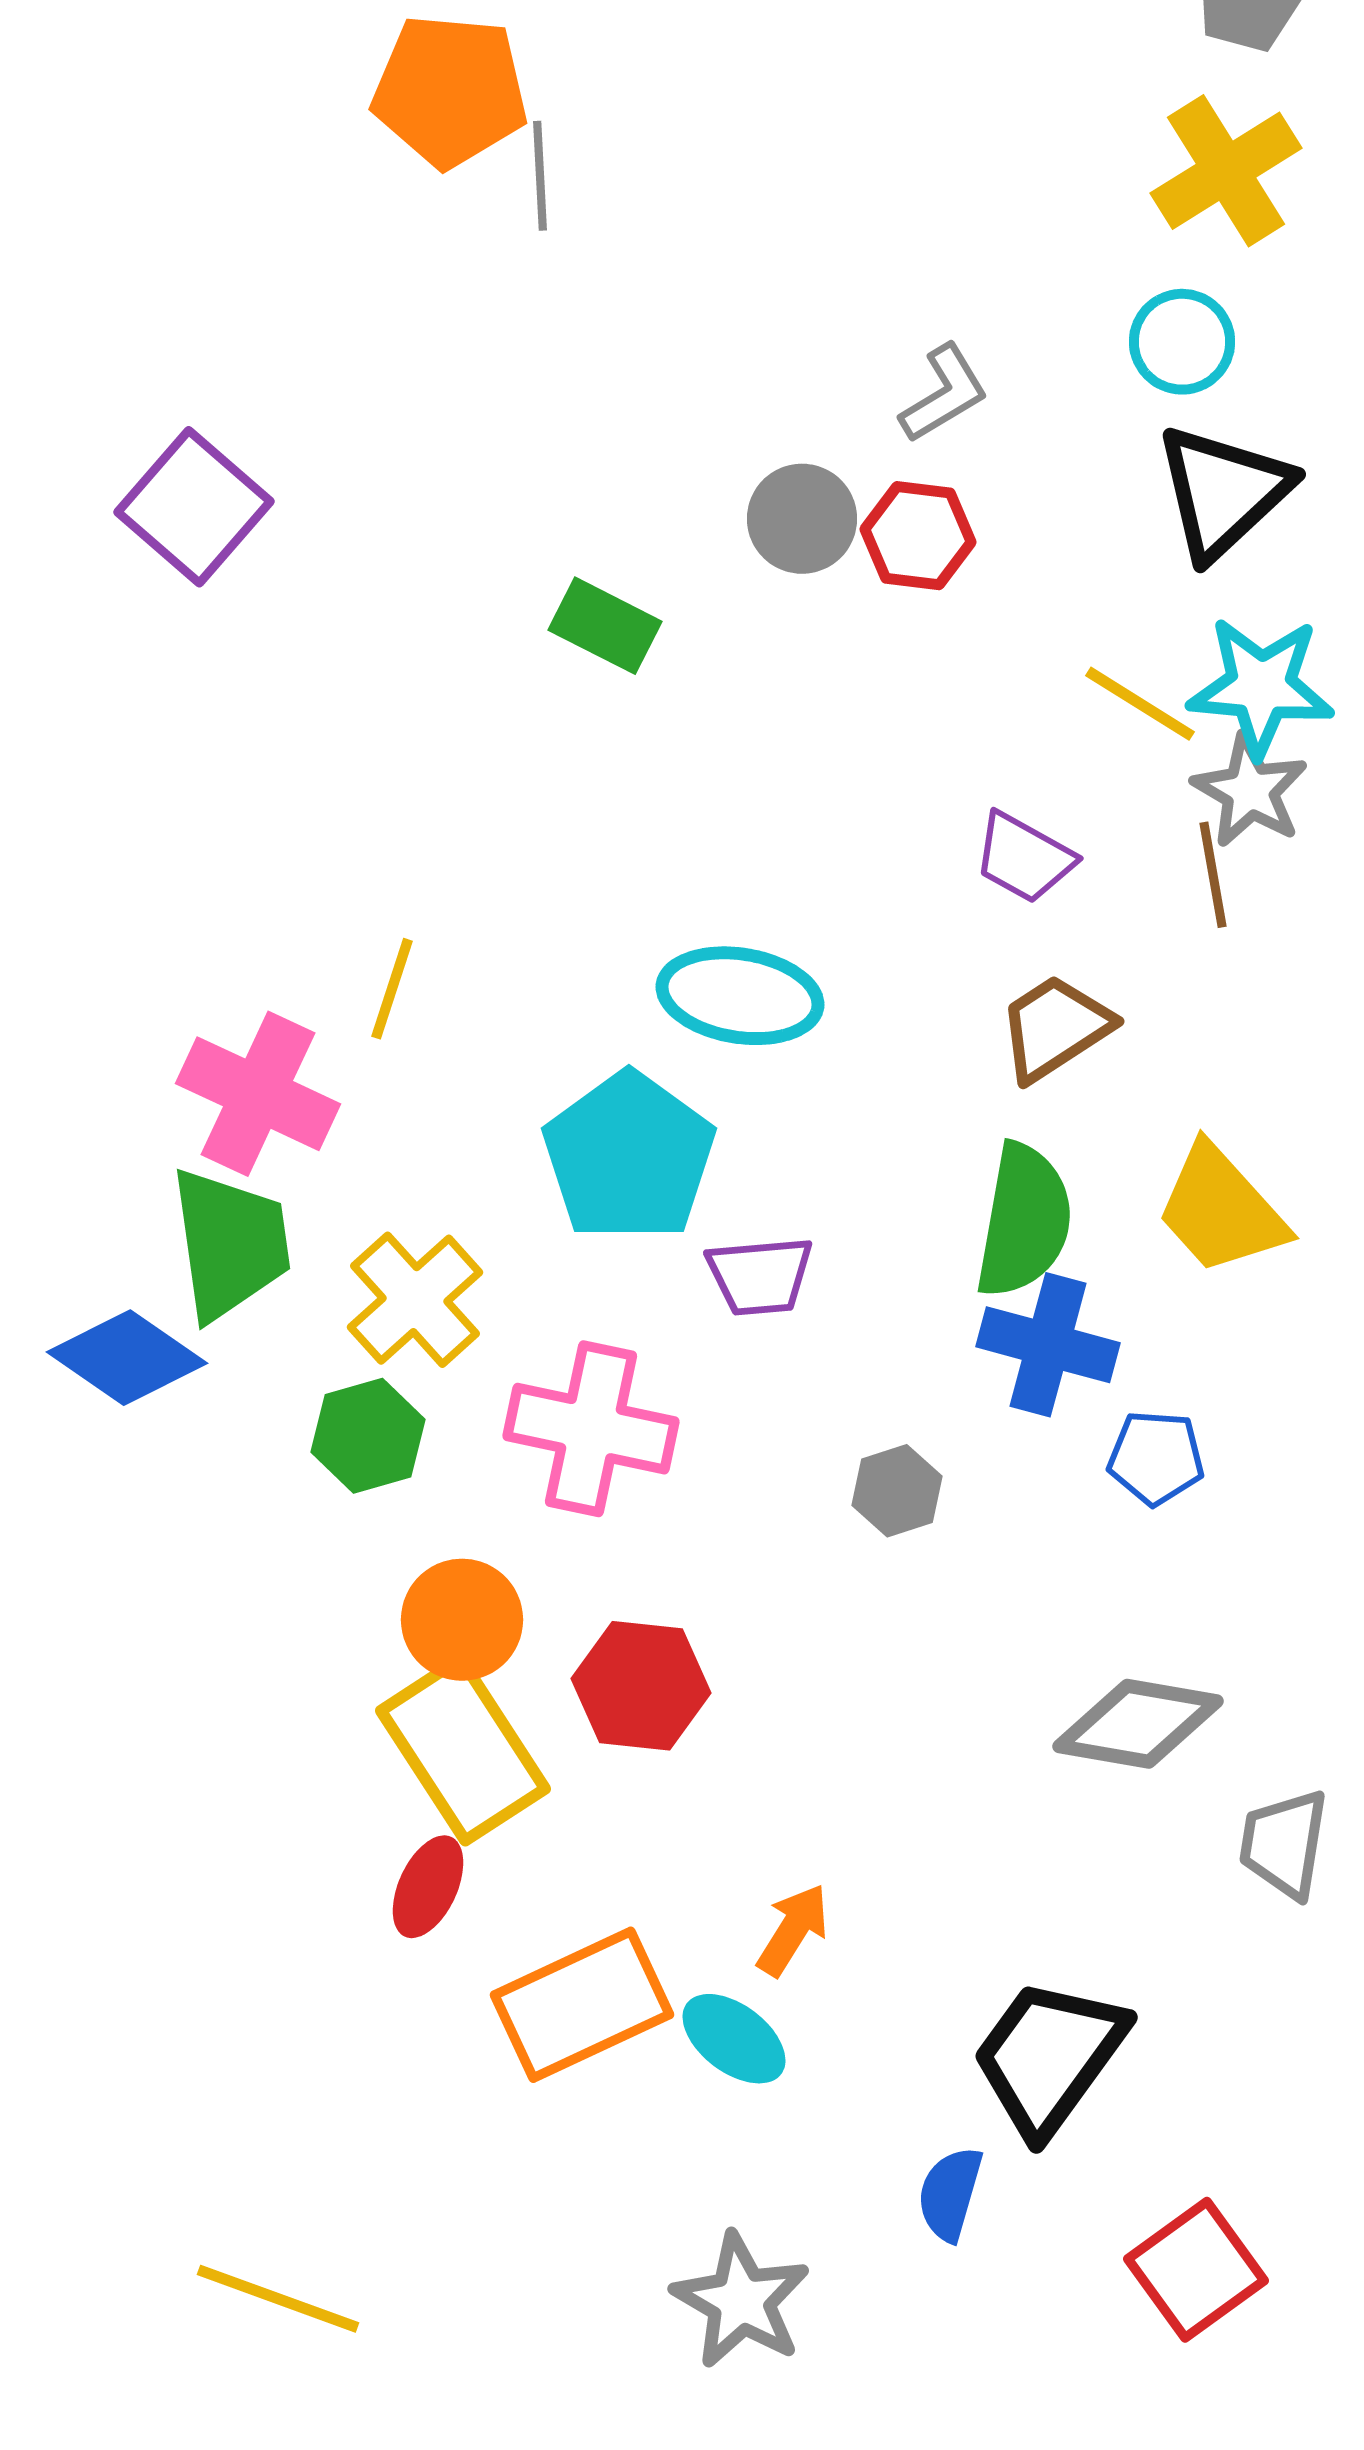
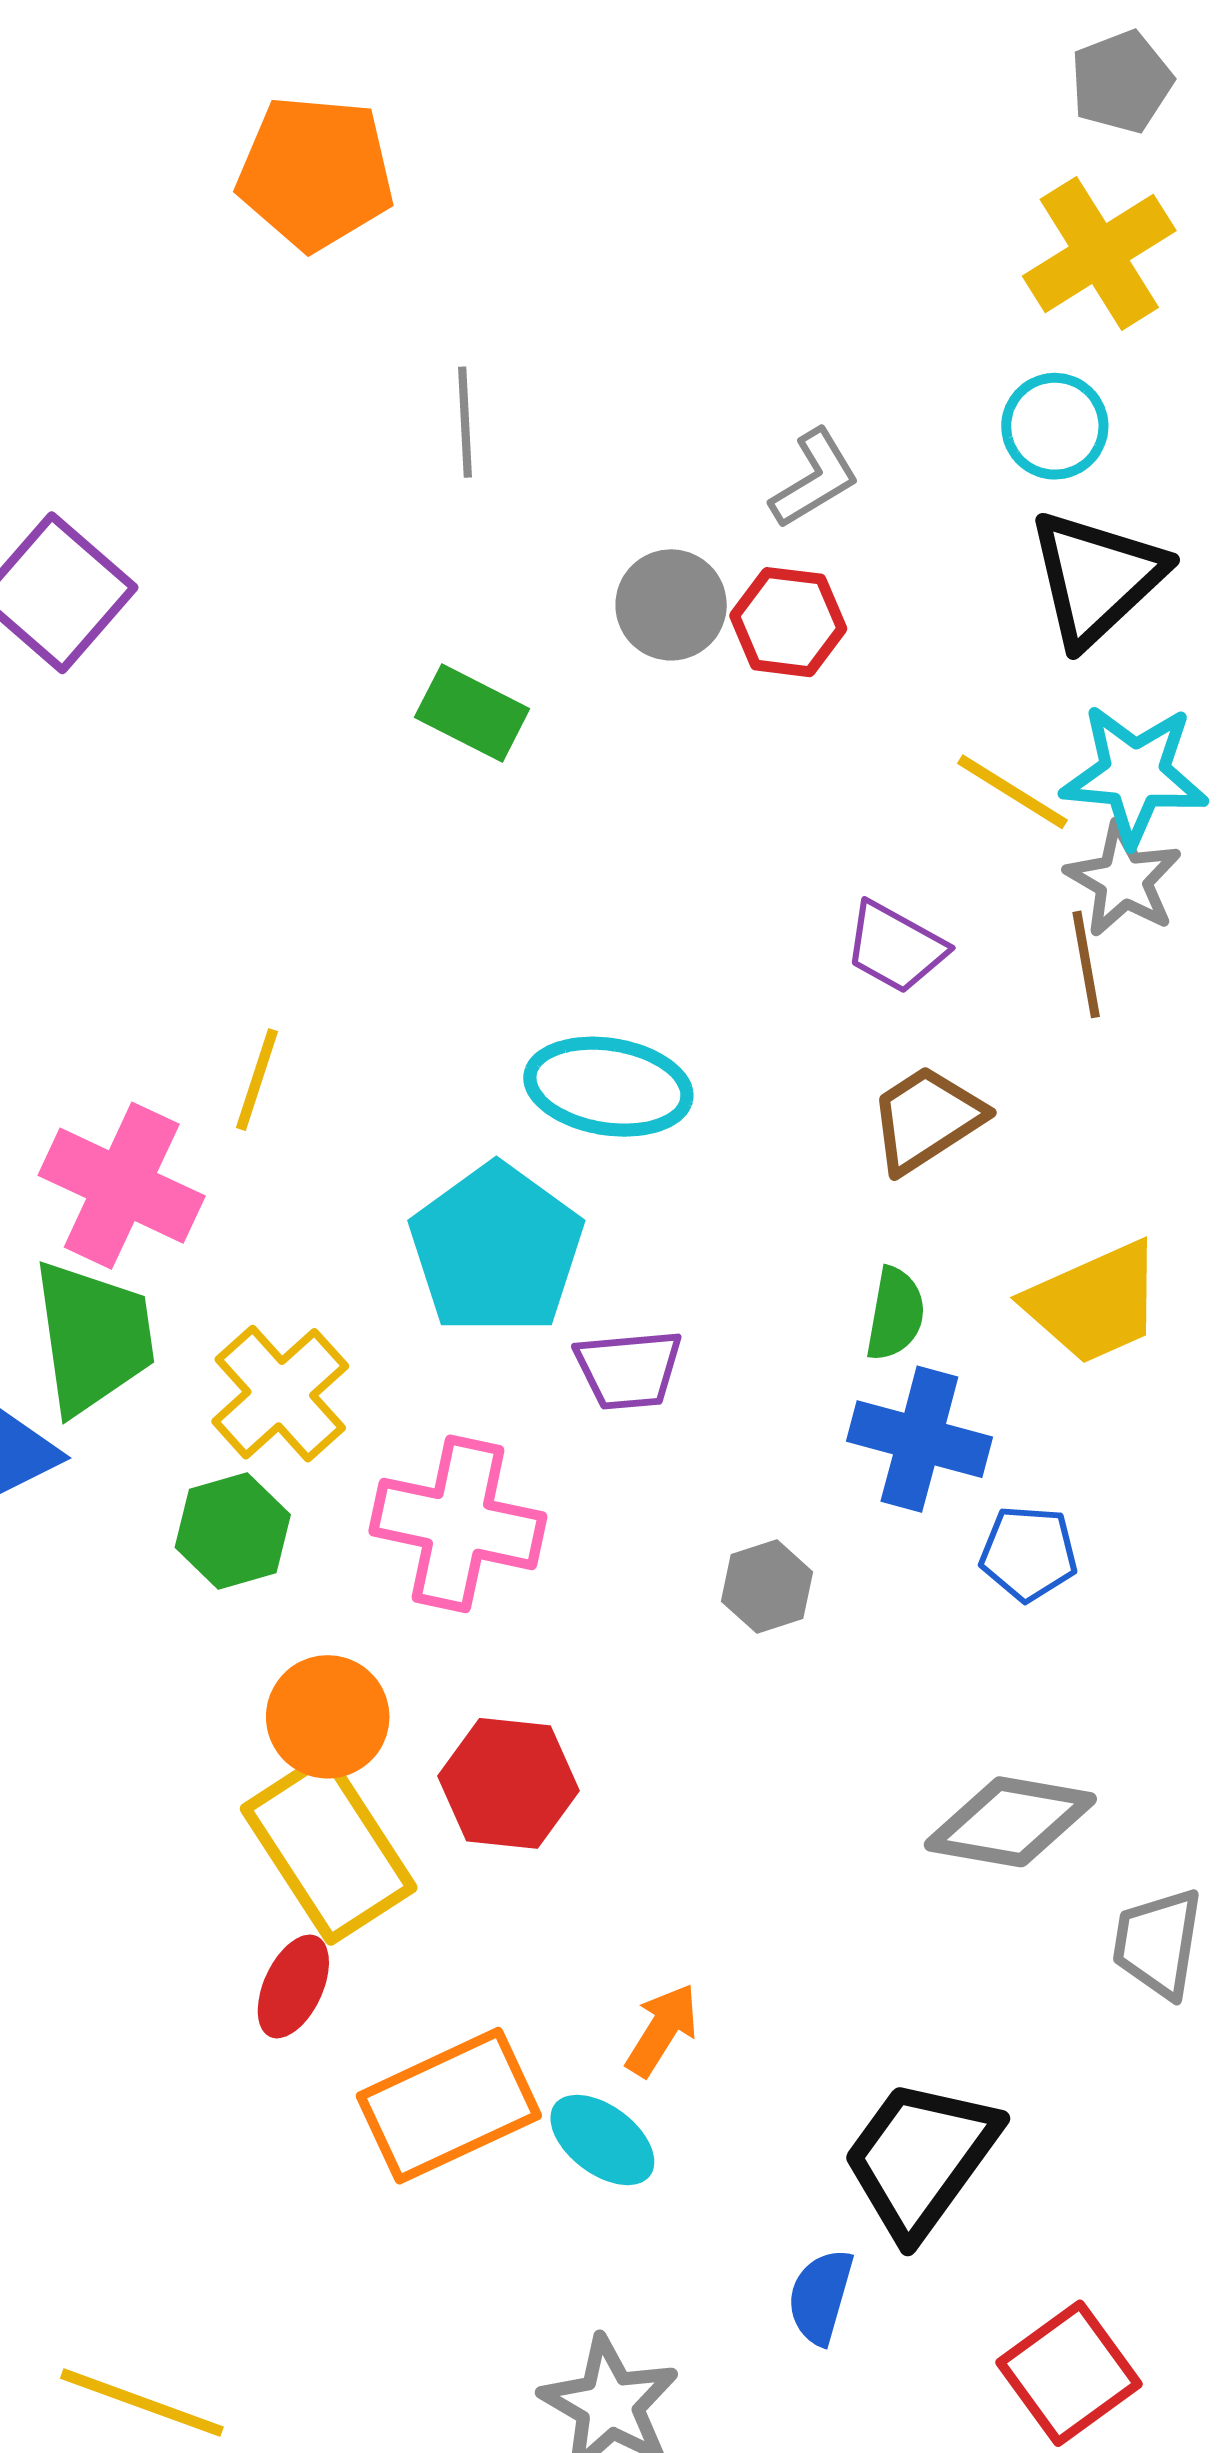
gray line: (540, 176) -> (465, 422), moved
yellow trapezoid: (1221, 1210) -> (1094, 1303), turned -72
green semicircle: (1024, 1221) -> (895, 1314), size x0.6

